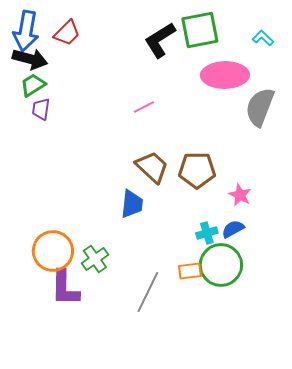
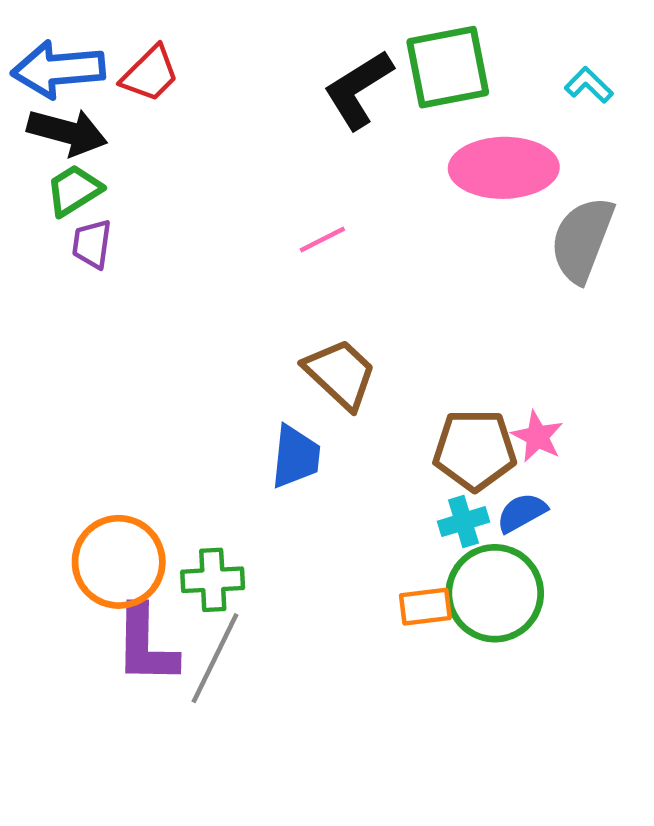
blue arrow: (26, 31) -> (58, 69), turned 75
brown pentagon: (197, 170) -> (475, 450), moved
green cross: (95, 259) -> (213, 580), turned 32
gray line: (148, 292) -> (215, 658), moved

